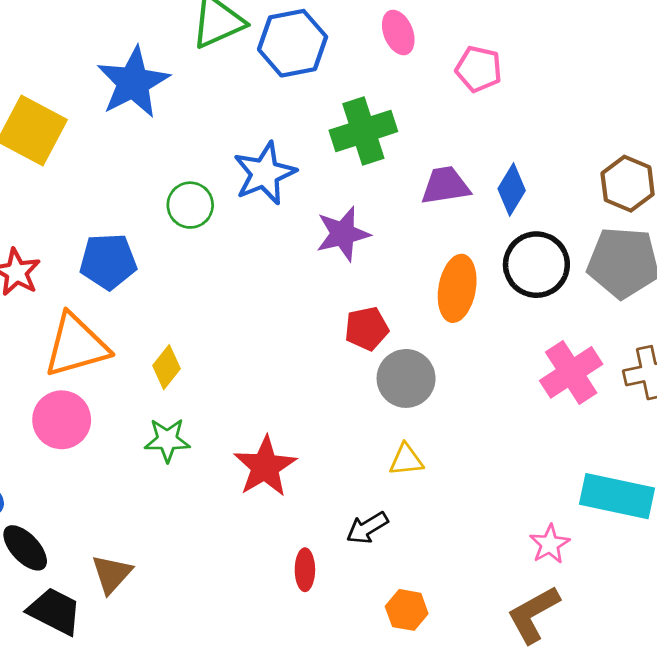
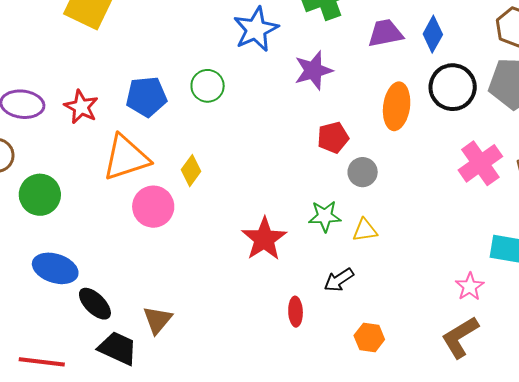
green circle: (190, 205) -> (208, 86), moved
gray circle: (406, 378) -> (363, 172), size x0.7
pink circle: (62, 420) -> (153, 207), moved
green star: (167, 440) -> (325, 216), moved

